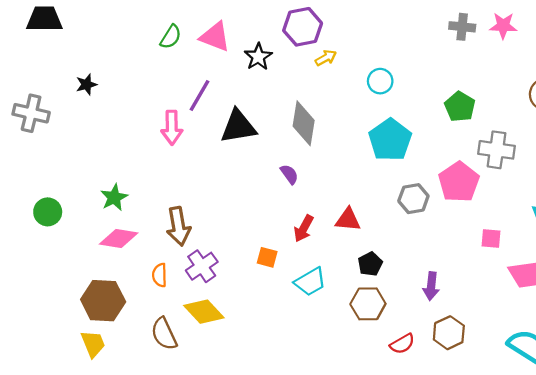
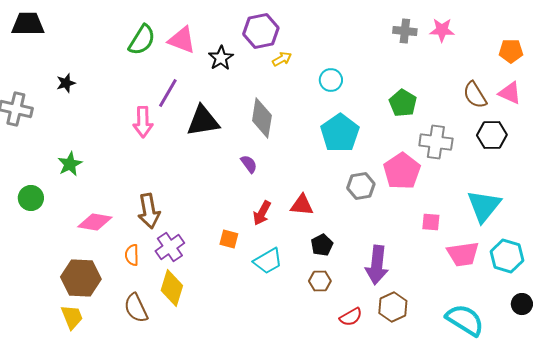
green semicircle: (171, 37) -> (142, 40), size x1.4
green star: (114, 197) -> (70, 164), moved
purple arrow: (431, 286) -> (377, 265), size x1.5
brown hexagon: (368, 304) -> (320, 281), size x0.7
yellow diamond: (204, 312) -> (172, 288), turned 60

